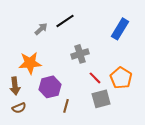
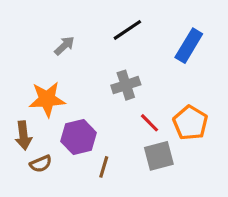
black line: (65, 21) -> (127, 30), moved
brown semicircle: (19, 108) -> (41, 164), moved

